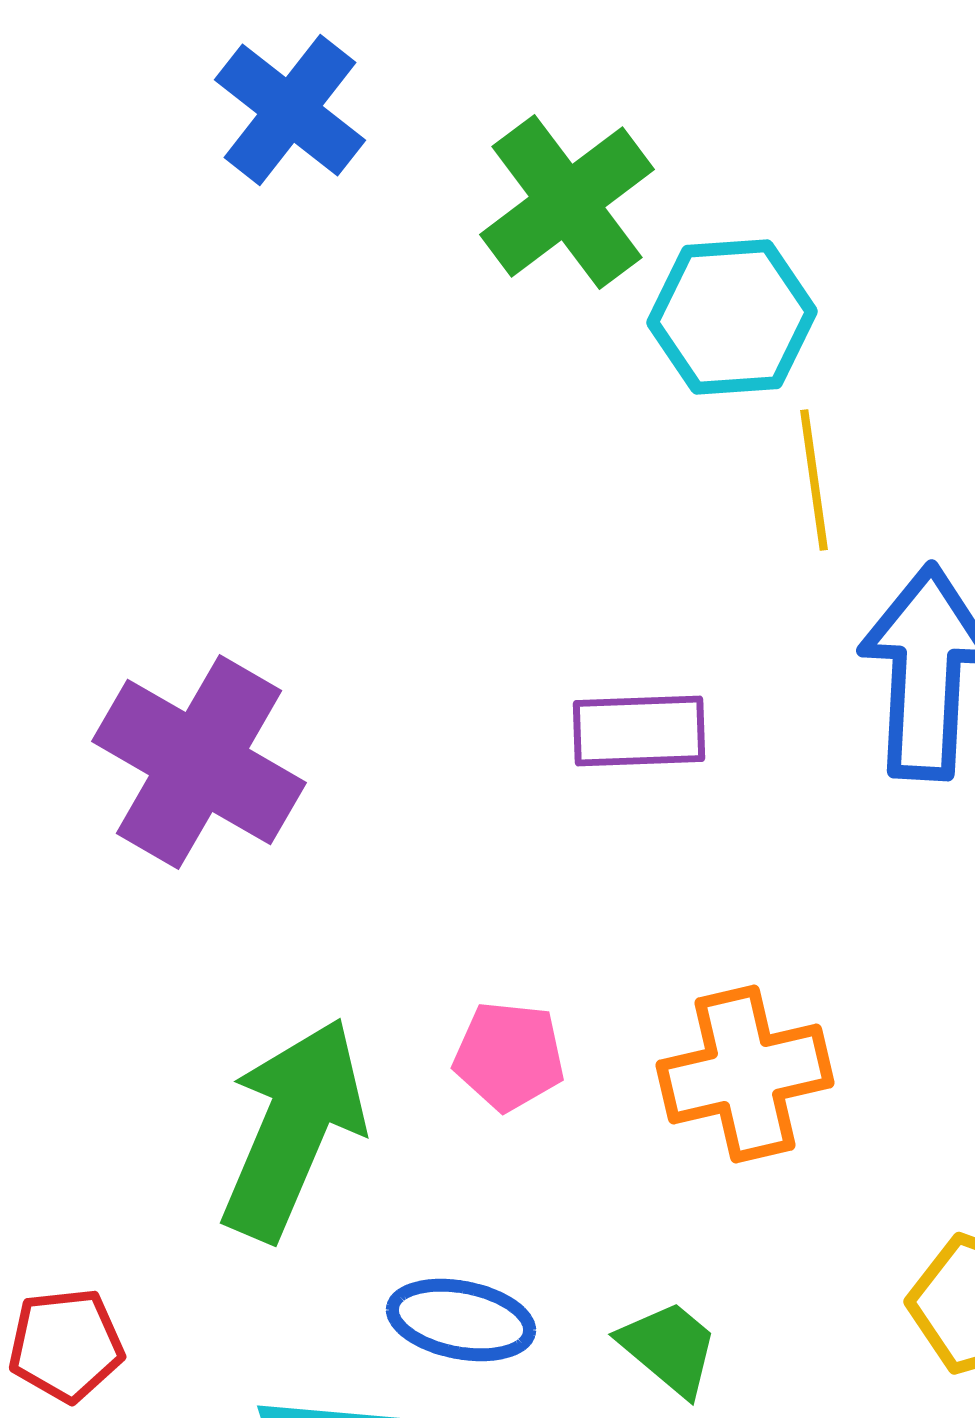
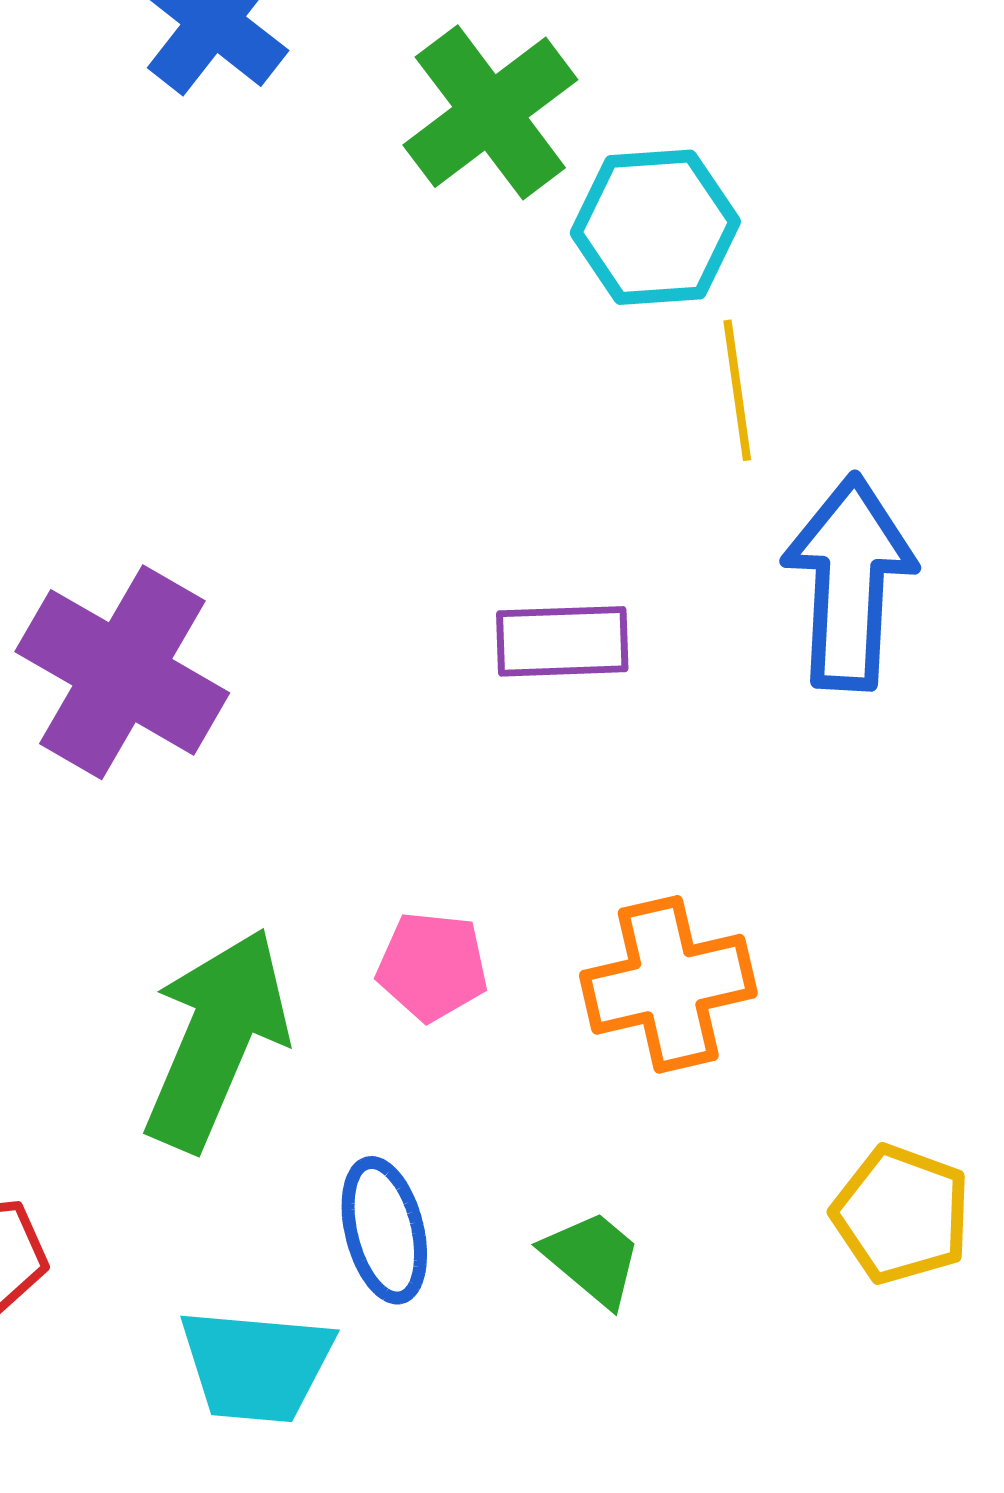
blue ellipse: (461, 1320) -> (384, 1230), turned 65

